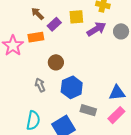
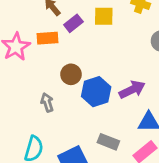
purple arrow: (96, 29) -> (132, 90), moved
blue hexagon: (72, 87) -> (96, 92), moved

